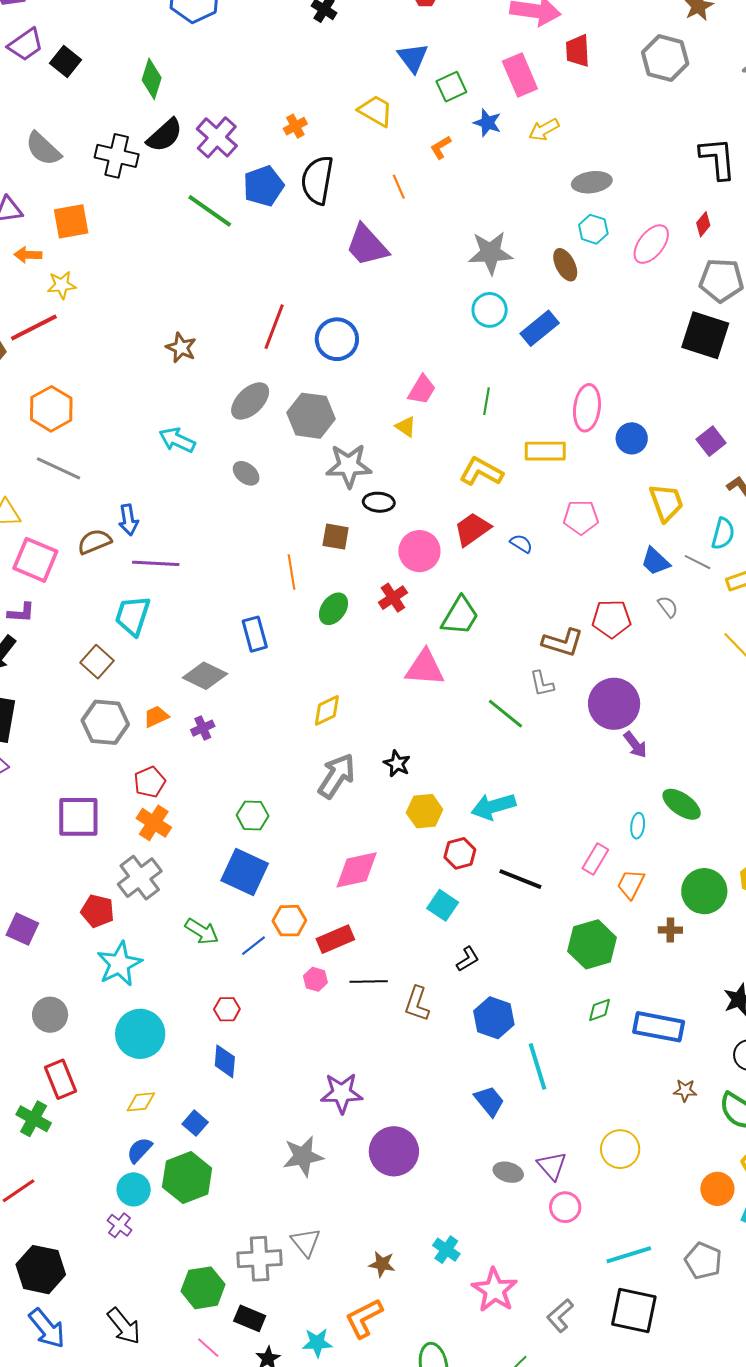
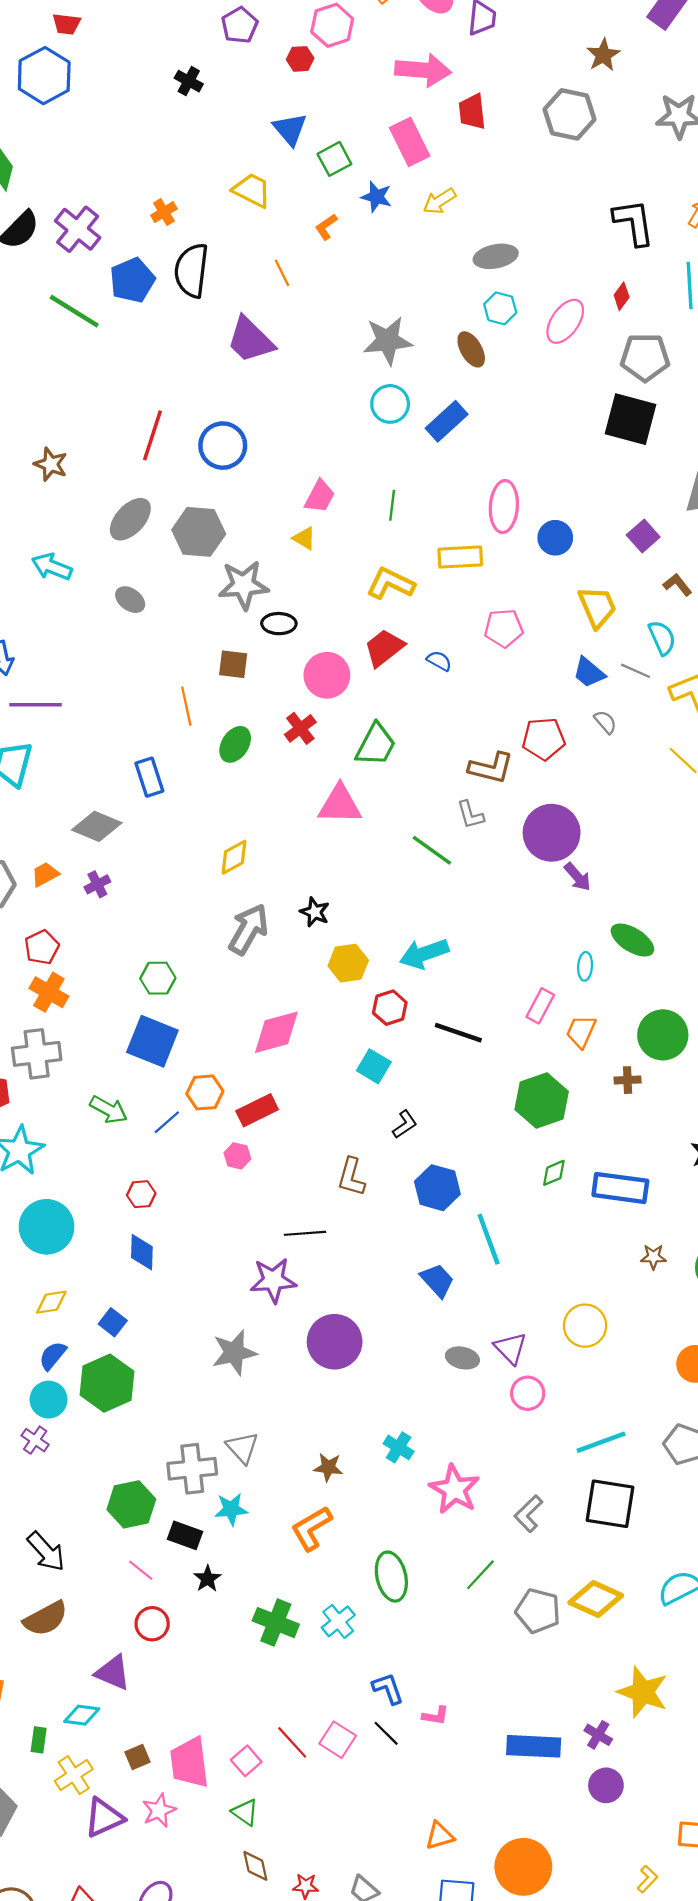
cyan semicircle: (723, 534) -> (662, 638), turned -36
gray cross: (140, 878) -> (37, 1054), turned 33
black line: (369, 981) -> (305, 1233), moved
cyan star: (317, 1343) -> (231, 1509), moved

